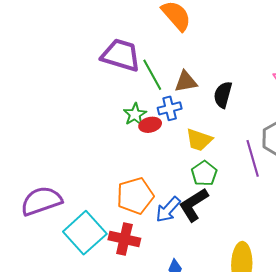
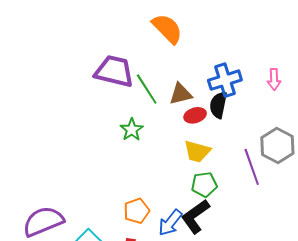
blue cross: (170, 108) -> (225, 80), moved, size x1.4
red ellipse: (150, 125) -> (195, 115), moved
green pentagon: (204, 173) -> (204, 185), turned 30
orange pentagon: (135, 196) -> (137, 211), size x0.7

